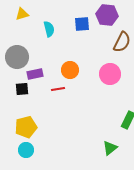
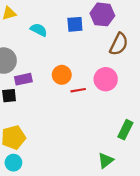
cyan semicircle: (49, 29) -> (39, 30), turned -49
red line: (58, 89) -> (78, 90), moved

